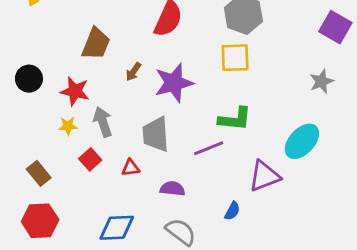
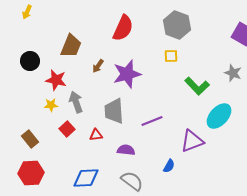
yellow square: (235, 58) -> (171, 56), size x0.6
black circle: (29, 79) -> (30, 61), moved
gray star: (321, 81) -> (233, 73), turned -30
green L-shape: (235, 119) -> (197, 86), moved, turned 40

